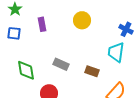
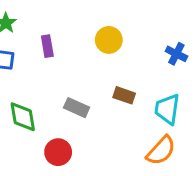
cyan trapezoid: (116, 52) -> (167, 109), moved
brown rectangle: (92, 71) -> (124, 95), moved

